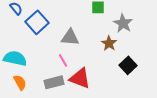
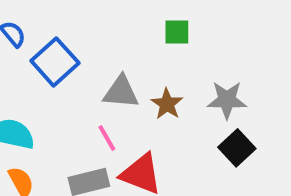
gray star: (123, 23) -> (227, 100), moved, turned -30
brown star: (109, 43) -> (167, 104), moved

